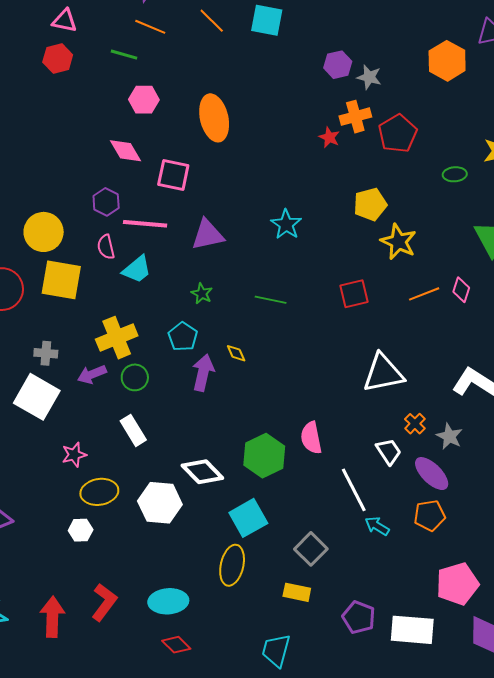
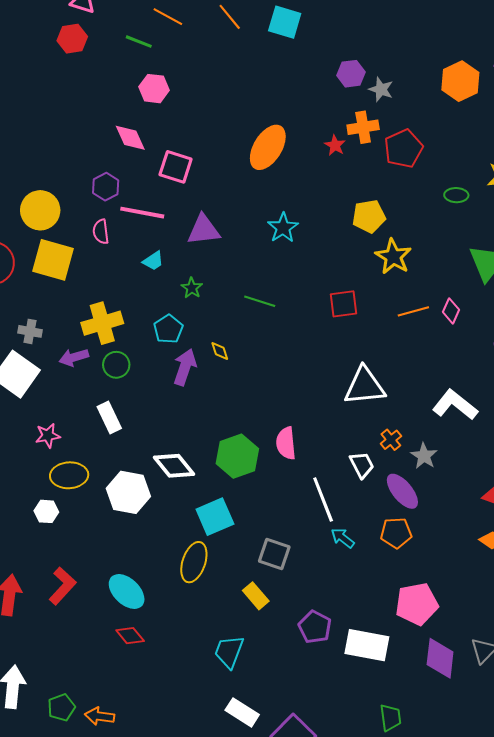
orange ellipse: (214, 118) -> (268, 147), moved, turned 39
cyan trapezoid: (137, 269) -> (153, 261), moved, size x0.7
gray square: (311, 549) -> (274, 554), turned -32
yellow rectangle: (297, 592) -> (256, 596), turned 32
cyan ellipse: (168, 601) -> (127, 591), turned 42

